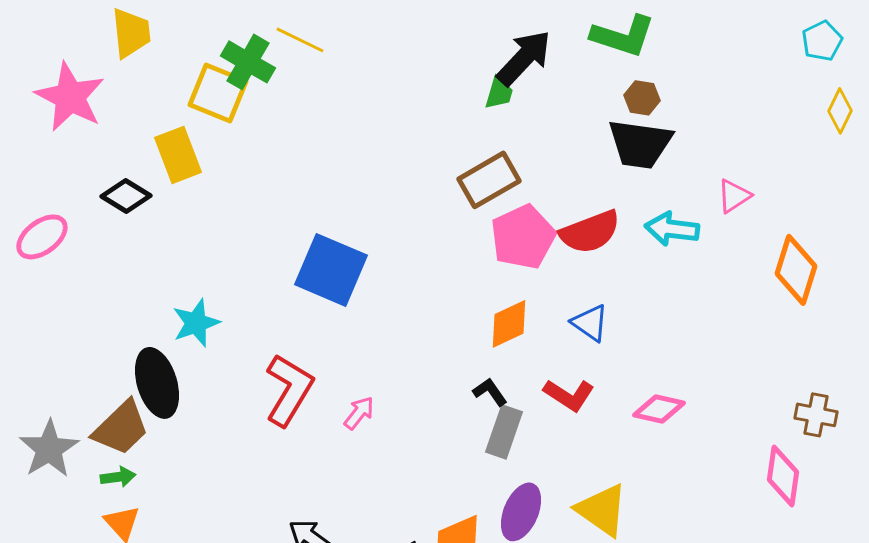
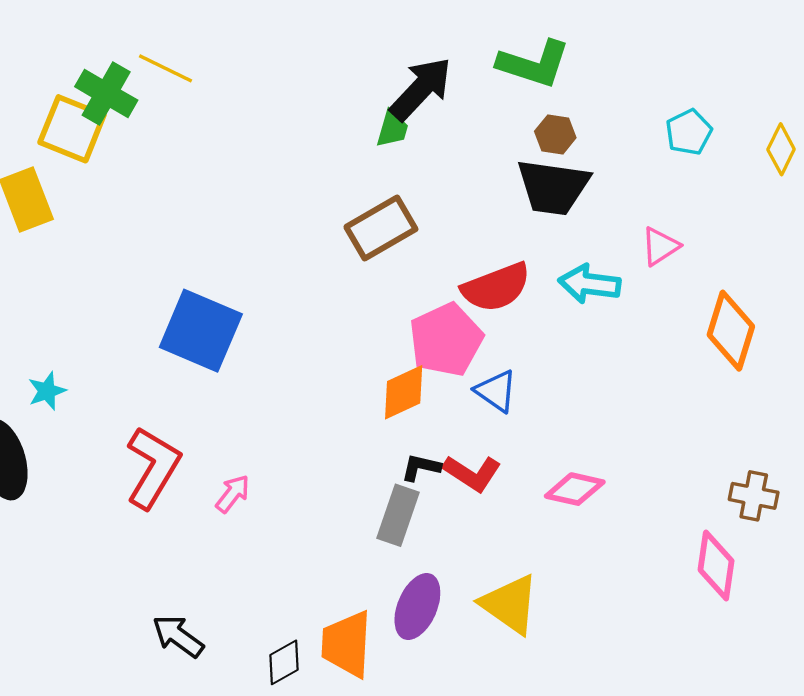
cyan pentagon: (822, 41) -> (689, 132), moved
pink pentagon: (523, 237) -> (446, 340), moved
cyan star: (196, 323) -> (47, 391), size x0.7
black L-shape: (490, 392) -> (421, 467), moved, turned -42

